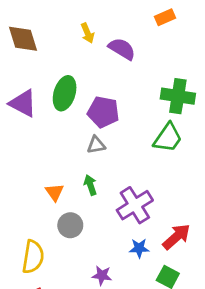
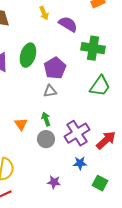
green cross: (178, 96) -> (93, 48), moved
purple pentagon: (103, 112) -> (55, 68), turned 30
gray circle: (70, 225) -> (46, 139), moved
red arrow: (176, 237) -> (106, 140), moved

